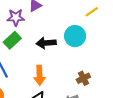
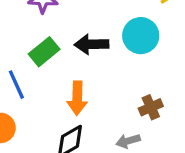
green rectangle: (12, 40) -> (44, 52), moved

